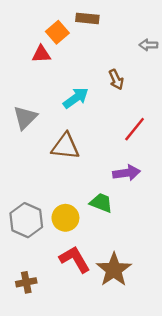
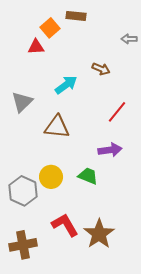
brown arrow: (116, 80) -> (101, 69), turned -42
yellow circle: (65, 218) -> (51, 177), moved
brown cross: (26, 282) -> (23, 245), size x1.5

